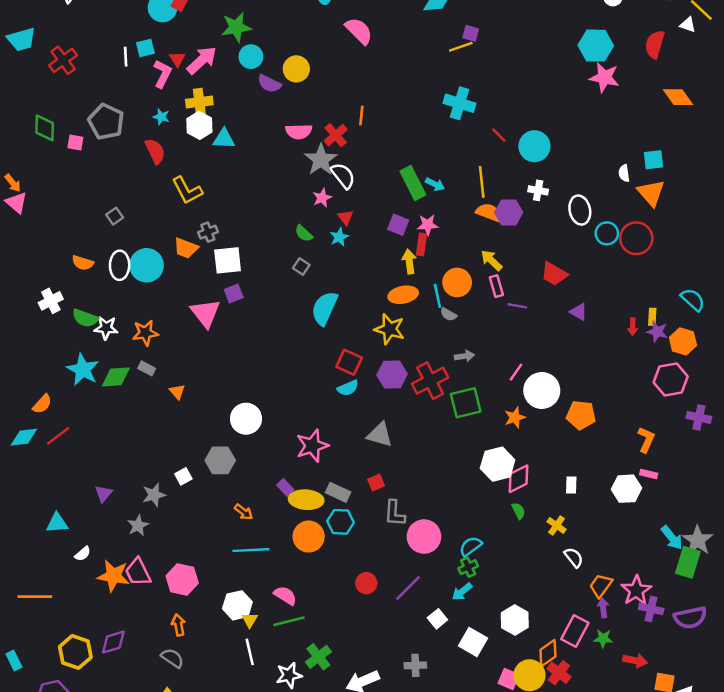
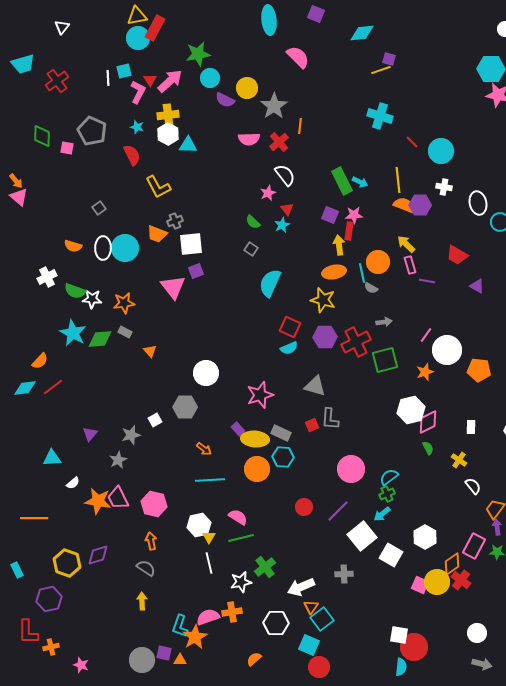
gray star: (321, 160) -> (274, 106), moved
gray L-shape: (395, 513) -> (330, 419), moved
white square: (437, 619) -> (362, 536), size x1.8

